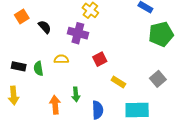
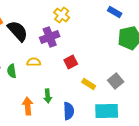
black semicircle: (45, 27) -> (18, 31), size x1.6
purple cross: (78, 33) -> (50, 37), turned -36
gray square: (158, 79) -> (116, 81), moved

